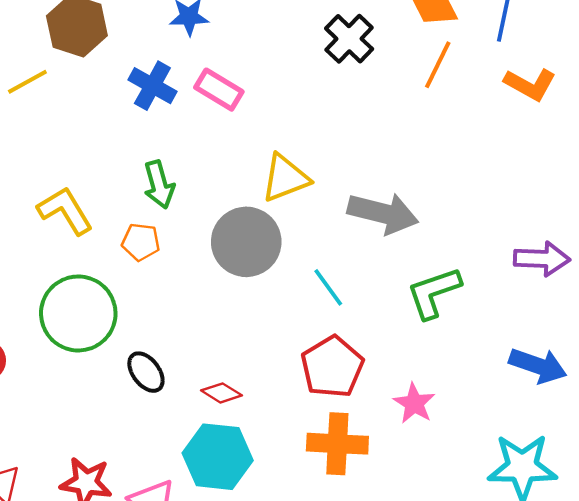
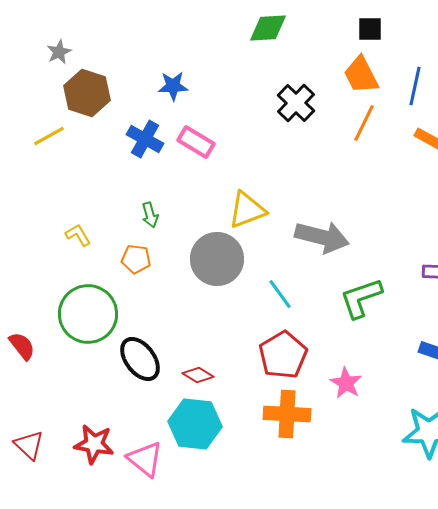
green arrow: (159, 185) -> (150, 215), size x0.7
yellow L-shape: (65, 211) -> (78, 235), size x0.6
black ellipse: (146, 372) -> (140, 359), size x1.4

